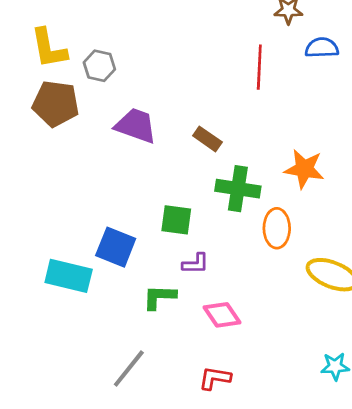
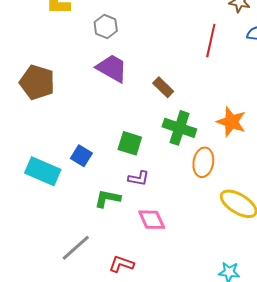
gray hexagon: (99, 66) -> (106, 27), moved
brown pentagon: (56, 104) -> (37, 82), moved
blue square: (116, 247) -> (81, 156), size x0.7
red L-shape: (215, 378) -> (121, 264), moved

